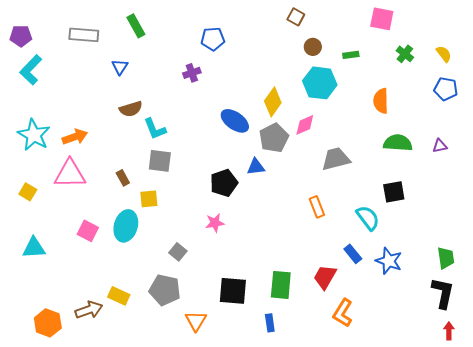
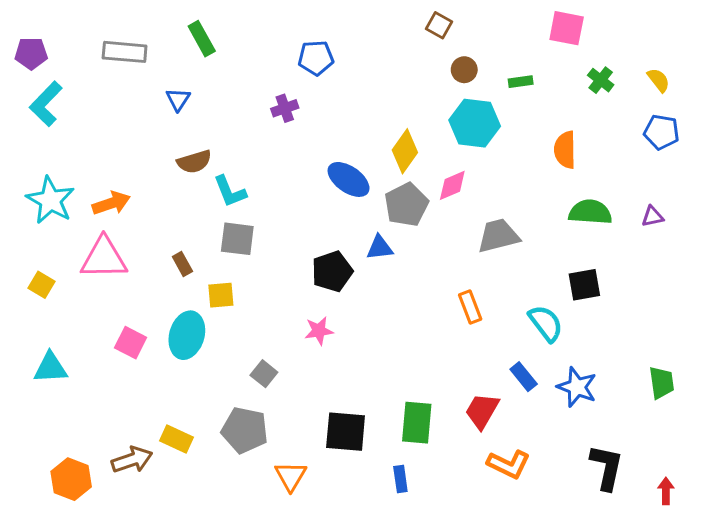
black L-shape: (443, 293) -> (607, 467), moved
orange L-shape: (343, 313) -> (509, 464), turned -96

